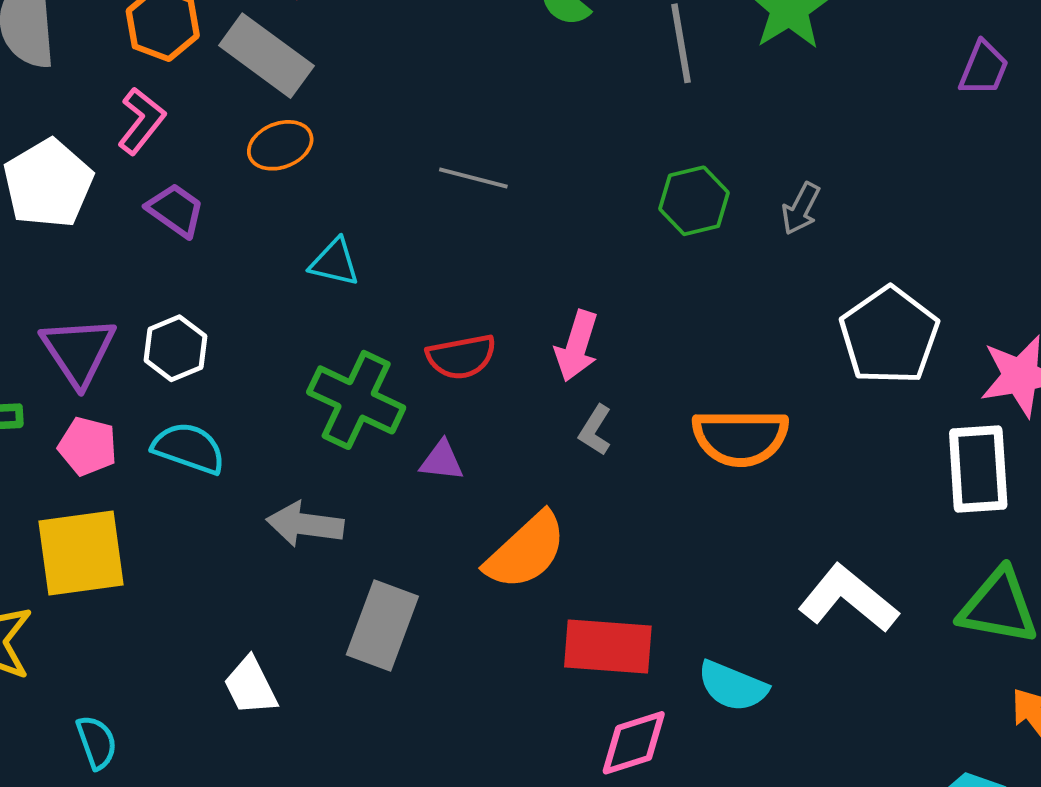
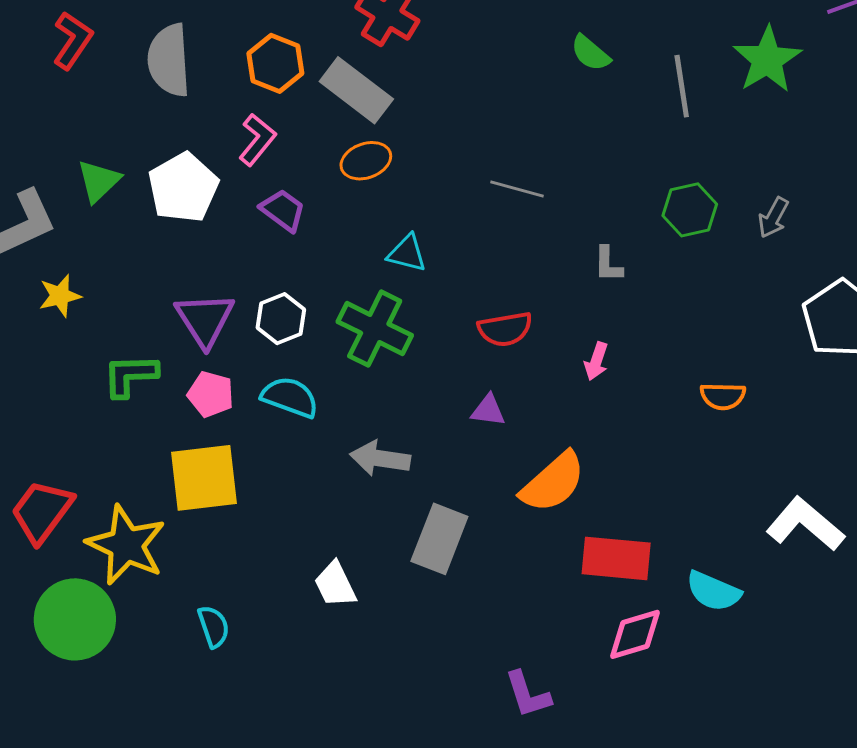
pink arrow: (577, 346) -> (596, 361), moved, size x0.7
green cross: (356, 400) -> (375, 329), moved
gray L-shape: (595, 430) -> (608, 264), moved, turned -33
orange semicircle: (740, 437) -> (723, 396), size x0.6

